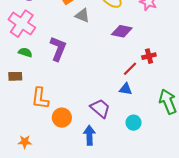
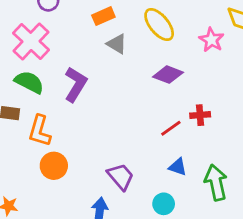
green semicircle: (25, 52) -> (29, 82), size x1.5
blue triangle: (126, 89) -> (178, 167), moved
orange L-shape: (40, 98) -> (40, 131), moved
orange circle: (62, 118) -> (54, 166), moved

